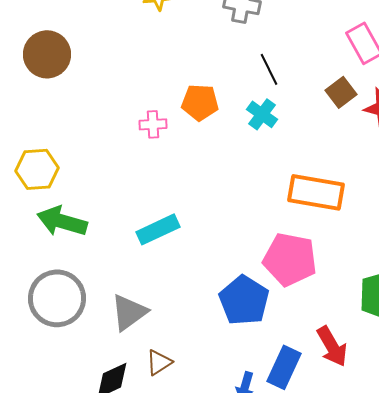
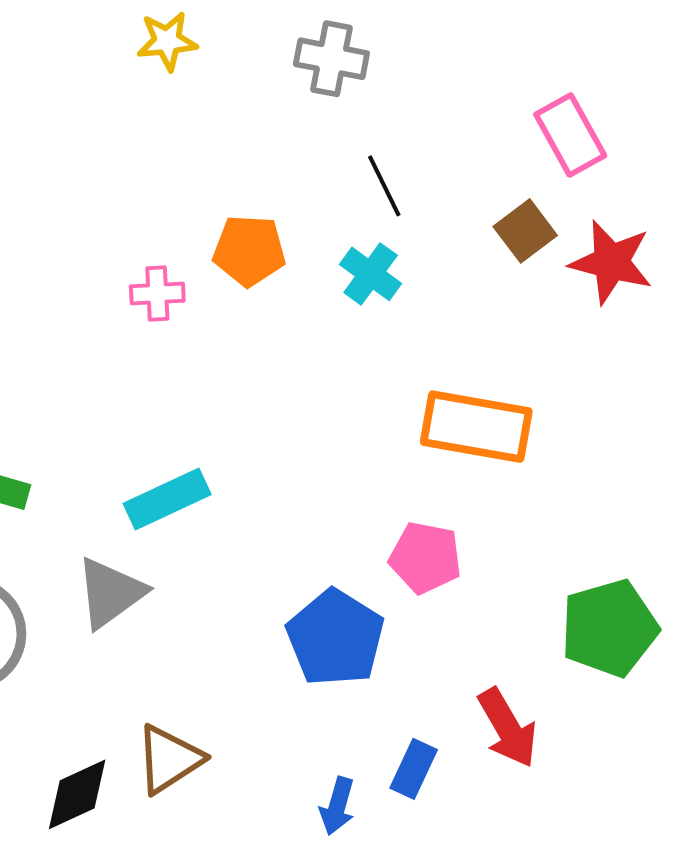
pink pentagon: (290, 259) -> (425, 558), size x0.7
gray triangle: (129, 312) -> (110, 593), moved
brown triangle: (159, 362) -> (169, 759), size x1.4
blue rectangle: (284, 367) -> (414, 769), size x0.7

